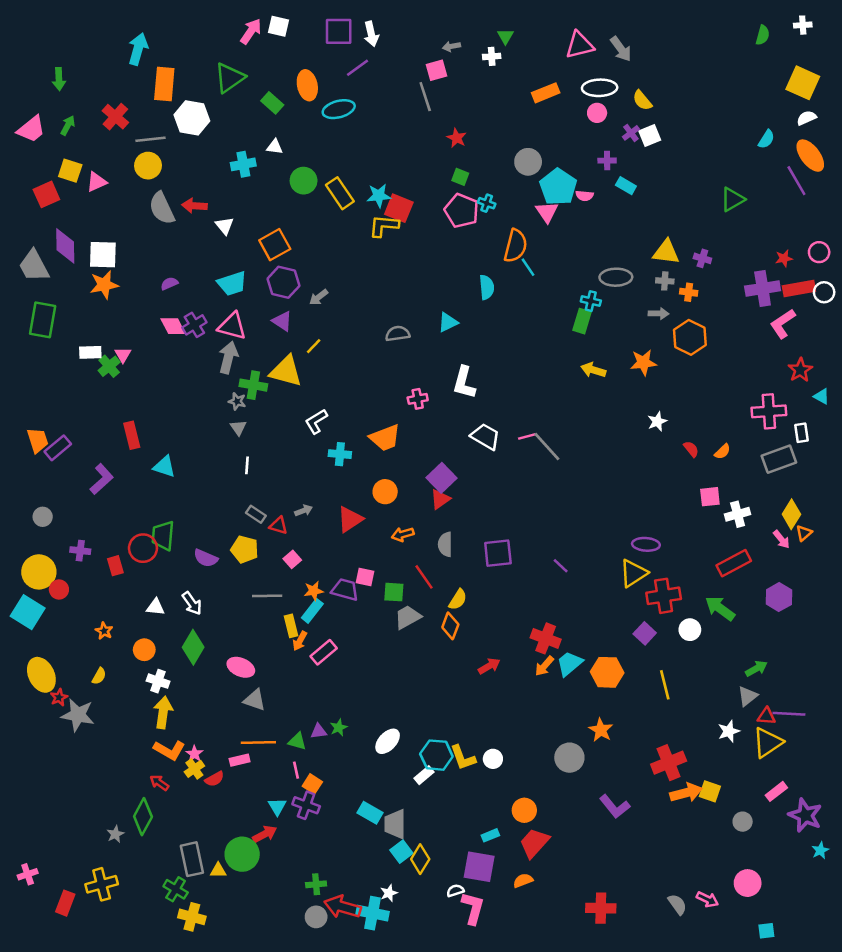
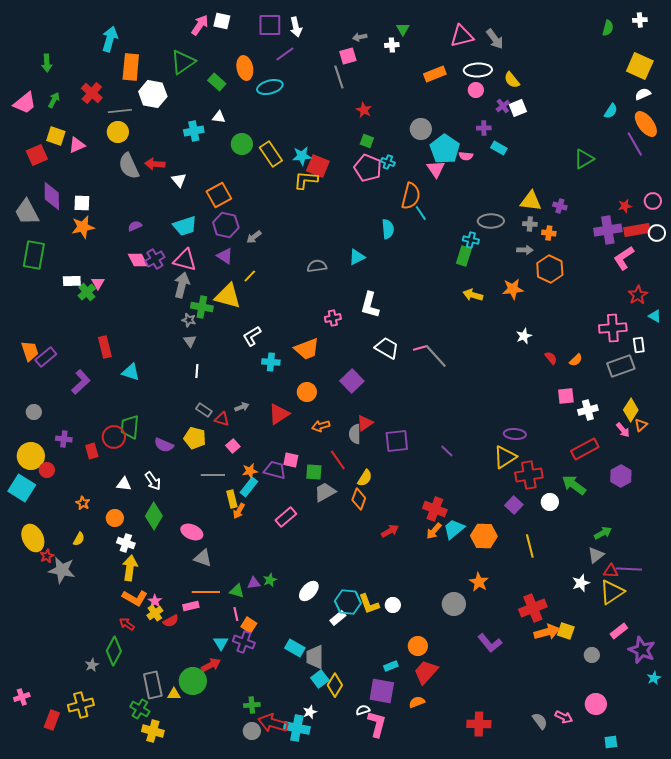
white square: (103, 255) -> (82, 203), size x0.7
red triangle: (440, 499) -> (365, 423), moved
pink rectangle: (324, 652) -> (286, 517), moved

